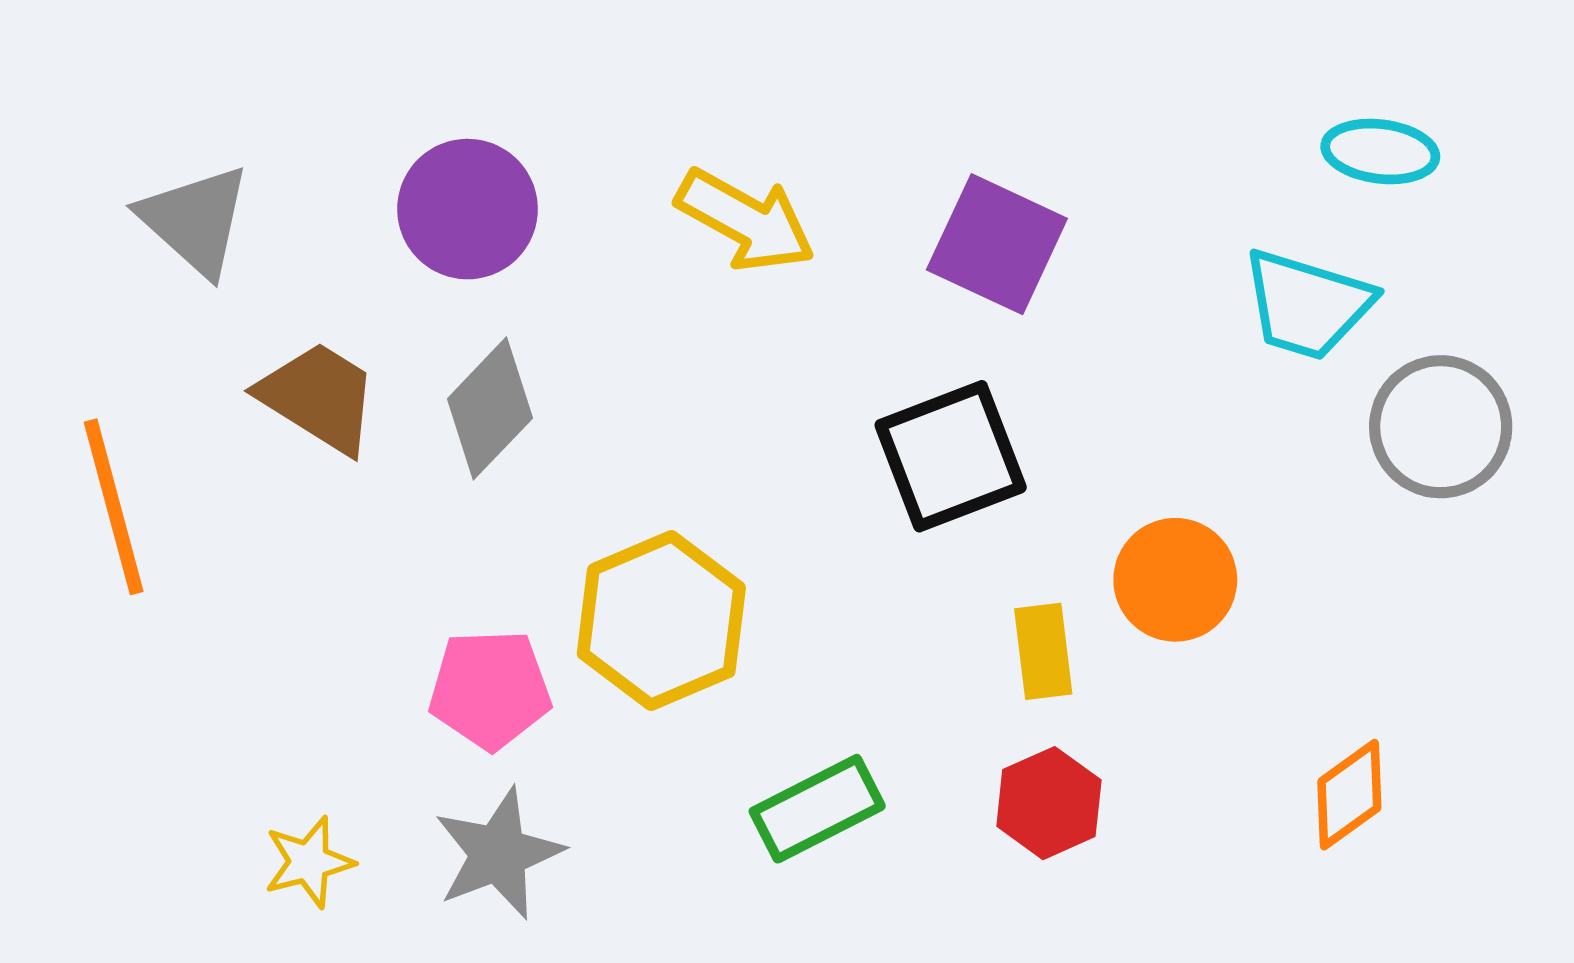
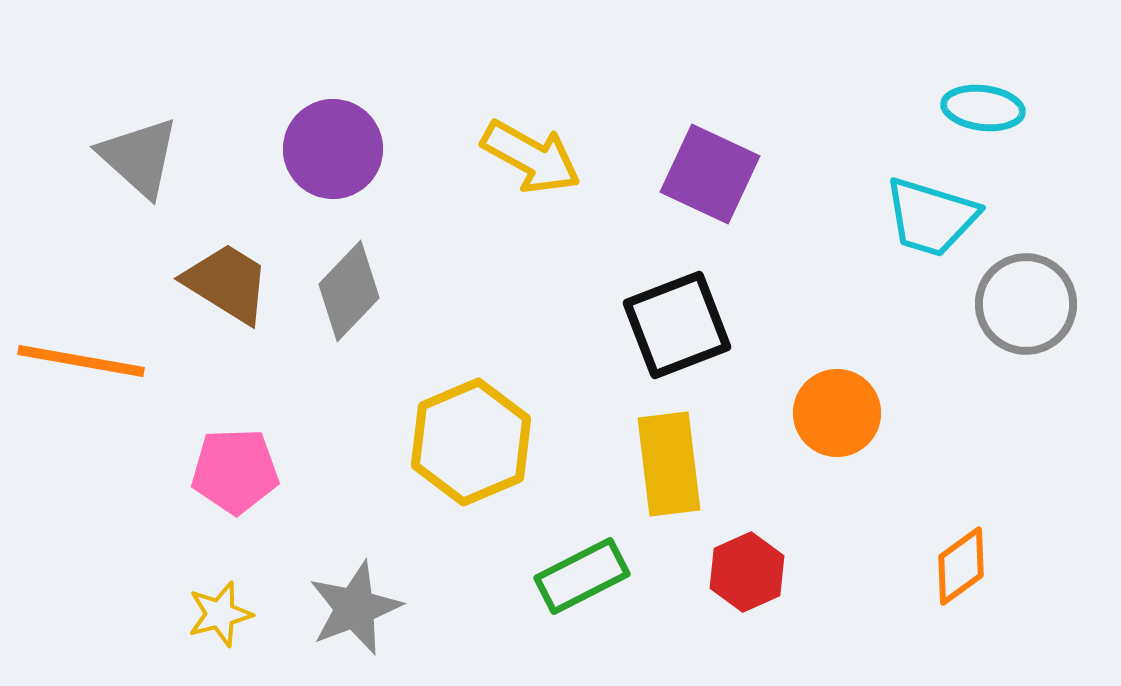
orange line: (114, 507) -> (81, 361), turned -65
yellow rectangle: (1043, 651) -> (669, 464), moved, size x1.5
pink pentagon: (490, 689) -> (235, 471), moved

